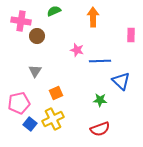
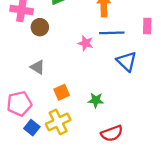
blue line: (100, 61) -> (112, 33), moved
gray triangle: (35, 71) -> (38, 67), turned -32
blue triangle: (121, 81) -> (127, 61), moved
green star: (100, 100) -> (96, 100), moved

